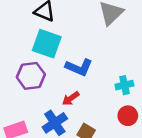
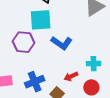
cyan square: (47, 44) -> (41, 20), turned -35
red arrow: (71, 98) -> (71, 76), moved

